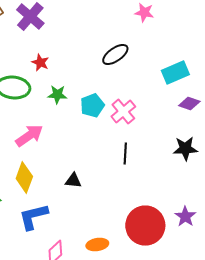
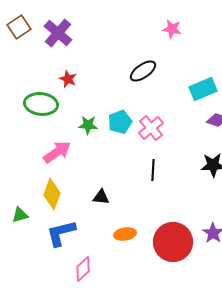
green star: (57, 94) -> (88, 125), moved
orange ellipse: (97, 244) -> (125, 234), moved

